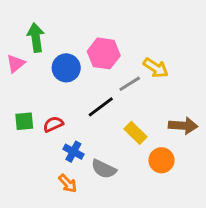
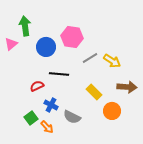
yellow arrow: (156, 68) -> (112, 61), moved
black line: (101, 107) -> (59, 74), moved, turned 42
green square: (24, 121) -> (31, 118), moved, turned -32

